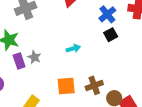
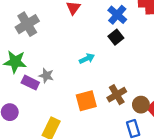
black square: (111, 35) -> (116, 37), moved
purple rectangle: (19, 61) -> (30, 83), turned -35

